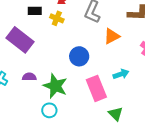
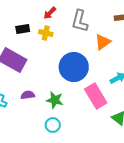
blue circle: (79, 56) -> (74, 67), size x1.5
green star: (55, 86) -> (55, 100), size x0.7

